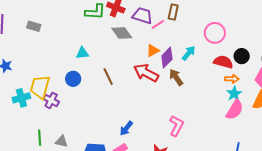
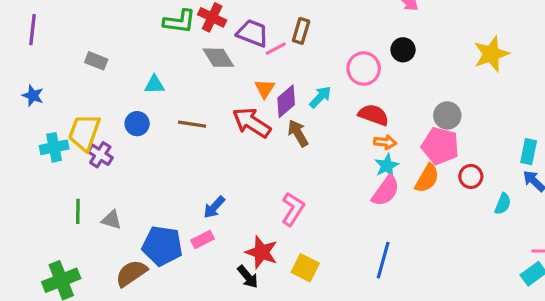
gray rectangle: (34, 26) -> (96, 61), moved
orange triangle: (153, 50) -> (265, 89), turned -32
black circle: (242, 56) -> (403, 50), moved
brown line: (108, 77) -> (192, 124), turned -60

